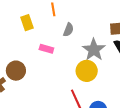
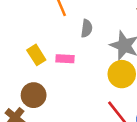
yellow rectangle: (27, 23) -> (36, 55), moved

